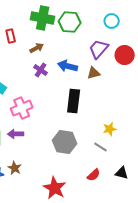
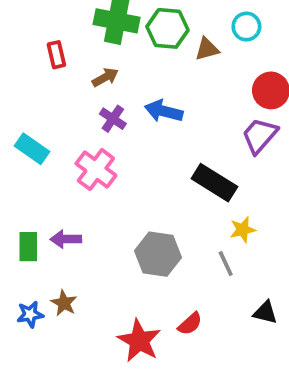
purple trapezoid: (99, 49) -> (260, 136), moved
brown triangle: (94, 73) -> (207, 49), moved
black rectangle: (74, 101) -> (214, 183), moved, turned -65
pink cross: (22, 108) -> (96, 169), moved, turned -30
gray line: (101, 147) -> (226, 264), turned 32
red semicircle: (94, 175) -> (190, 324), moved

